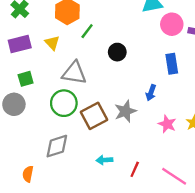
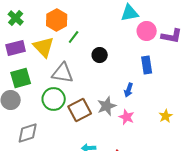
yellow triangle: (52, 43) -> (44, 47), size x1.6
green square: (26, 79) -> (21, 78), size x1.5
pink star: (167, 124) -> (127, 117), moved
gray diamond: (57, 146) -> (28, 133), moved

